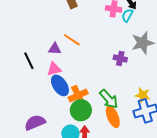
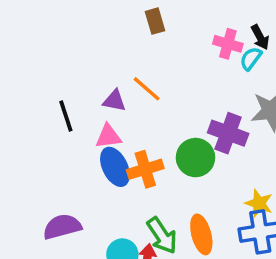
purple cross: (120, 58) -> (228, 133), size x1.5
orange cross: (78, 95) -> (145, 169), moved
green arrow: (109, 99) -> (162, 236), moved
green circle: (81, 110) -> (196, 158), moved

